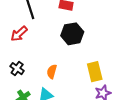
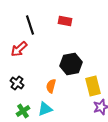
black hexagon: (72, 34) -> (71, 64), moved

